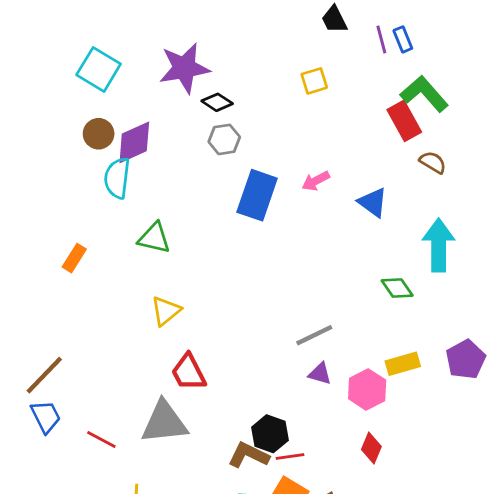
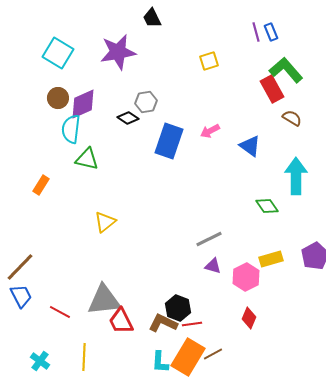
black trapezoid: (334, 19) -> (152, 18), moved
black diamond: (217, 102) -> (128, 118), moved
green triangle: (154, 238) -> (87, 159), moved
red trapezoid: (189, 372) -> (121, 321), moved

